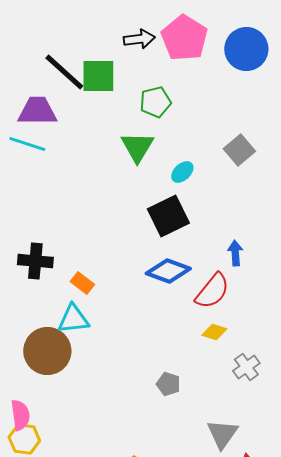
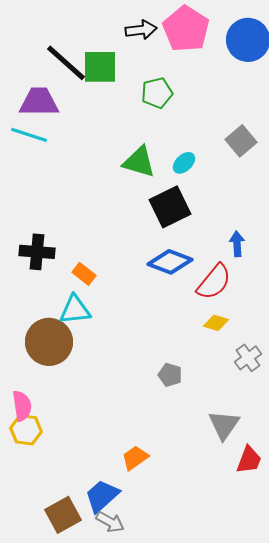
green triangle: (137, 147) -> (139, 162), moved, turned -45

